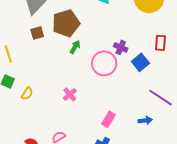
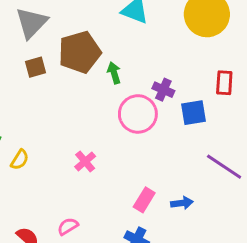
green arrow: (75, 47) -> (114, 73), moved, turned -48
blue square: (140, 62) -> (194, 113), turned 30
blue arrow: (145, 120) -> (182, 203), moved

